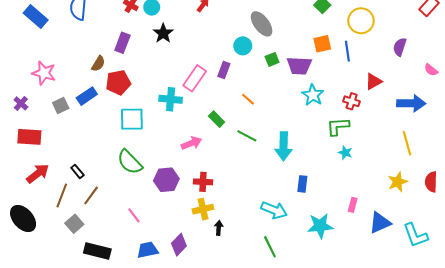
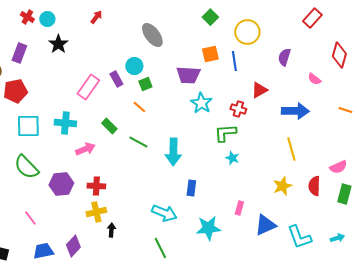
cyan circle: (243, 46) -> (134, 66), moved
green square: (272, 59) -> (145, 84), moved
purple rectangle: (224, 70) -> (116, 79), turned -49
cyan cross: (171, 99) -> (65, 123), moved

